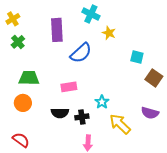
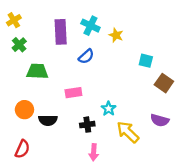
cyan cross: (91, 14) -> (90, 26), moved
blue semicircle: (81, 53) -> (86, 56), size x0.7
green trapezoid: (29, 78) -> (37, 71), moved
black semicircle: (60, 113) -> (48, 120), moved
red semicircle: (21, 140) -> (22, 149), turned 78

